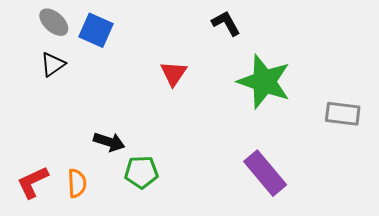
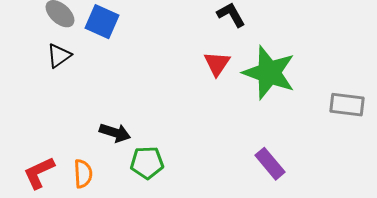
red triangle: (174, 73) -> (217, 64), moved
purple rectangle: (265, 173) -> (270, 164), size x0.7

